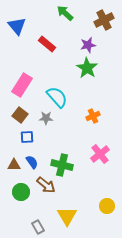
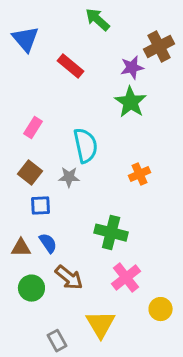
brown cross: (104, 20) -> (159, 46), moved
pink rectangle: (22, 85) -> (33, 127), size x0.6
cyan semicircle: (57, 97) -> (85, 145), turned 30
pink cross: (100, 154) -> (126, 278), moved
green cross: (62, 165) -> (111, 233), moved

